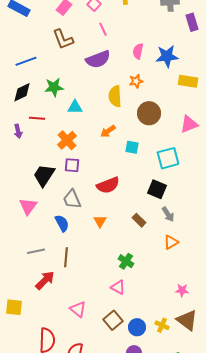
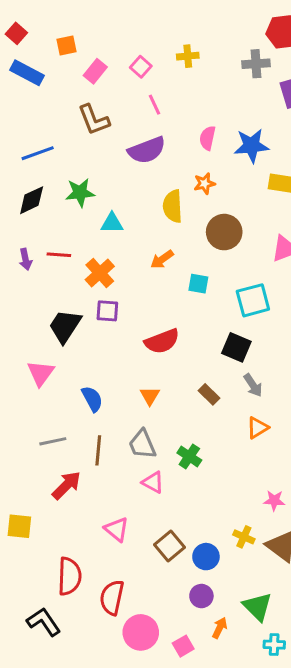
red line: (37, 118) -> (59, 255), moved
gray trapezoid: (72, 199) -> (142, 444), moved
pink triangle: (118, 287) -> (153, 482), moved
yellow cross: (162, 325) -> (244, 537), moved

